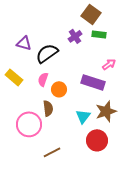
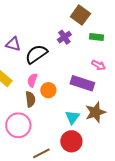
green rectangle: (99, 34) -> (96, 37), moved
pink arrow: (109, 64) -> (98, 65), turned 64
brown semicircle: (48, 108) -> (30, 99), moved
red circle: (97, 140) -> (71, 141), moved

